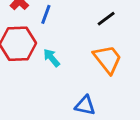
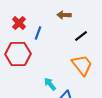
cyan arrow: (52, 58) -> (50, 84), moved

